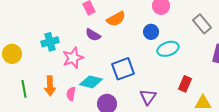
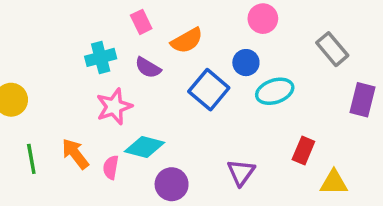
cyan cross: (50, 42) -> (101, 57), moved
blue square: (123, 69) -> (209, 90), moved, turned -30
orange arrow: (50, 86) -> (75, 154), turned 144

